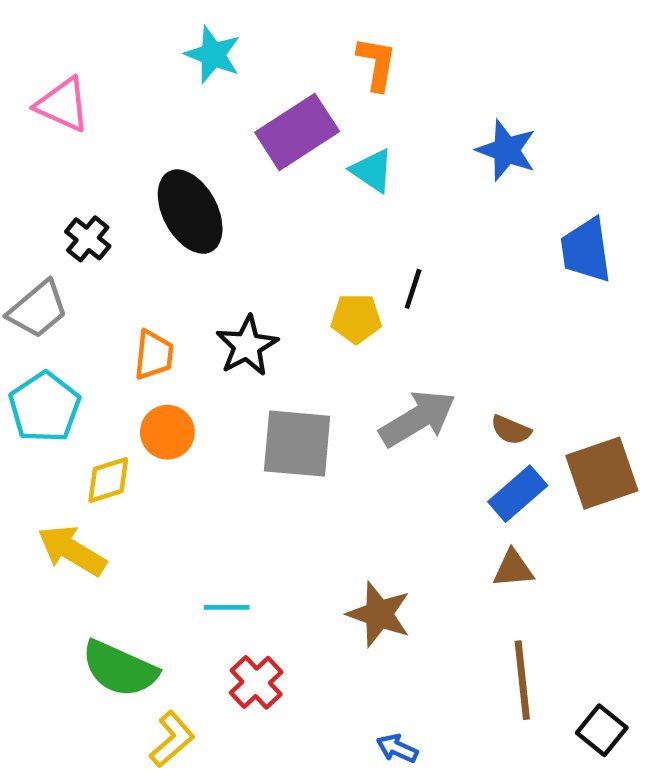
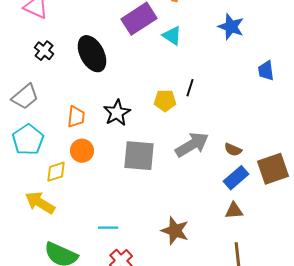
black cross: (88, 239) -> (44, 51), moved
blue trapezoid: (586, 250) -> (266, 71), size x0.7

